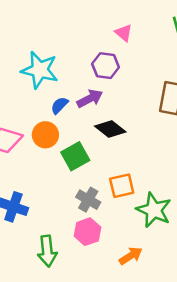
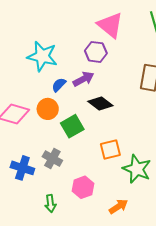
pink triangle: (124, 33) -> (110, 25), size x1.8
gray cross: (88, 200) -> (52, 159), moved
green arrow: (47, 251) -> (50, 204), size x0.7

